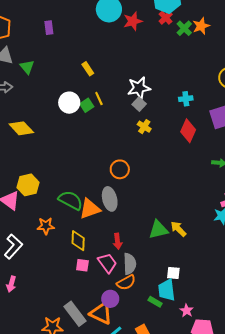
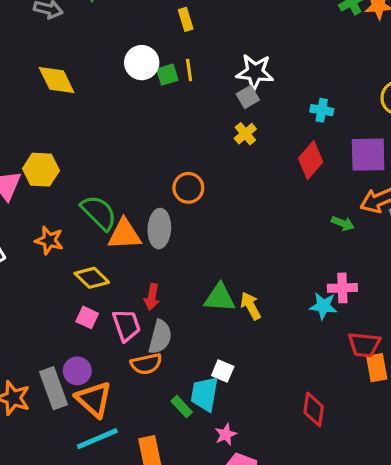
yellow diamond: (78, 241) -> (92, 278), turned -65
purple circle: (110, 299) -> (77, 371), moved

